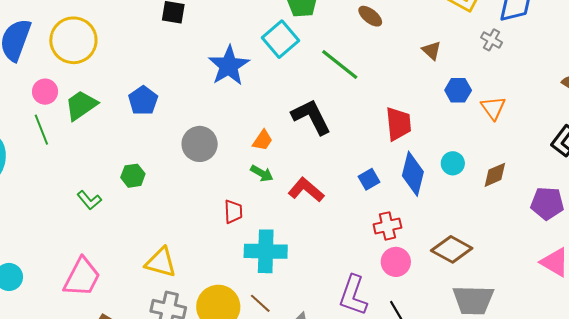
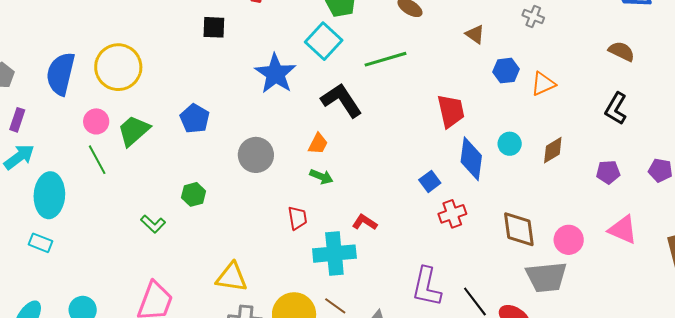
green line: (340, 64) -> (386, 59), turned -48
orange triangle: (493, 108) -> (543, 84), turned 48
black L-shape: (311, 117) -> (342, 100), moved
blue square: (369, 179) -> (430, 181), moved
red L-shape: (306, 190) -> (365, 222), moved, size x0.7
purple pentagon: (547, 203) -> (608, 172), size x0.7
brown diamond: (452, 249) -> (519, 229), turned 60
pink circle: (396, 262) -> (569, 240), moved

